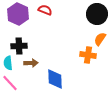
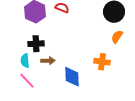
orange cross: (88, 55) -> (102, 62), moved

